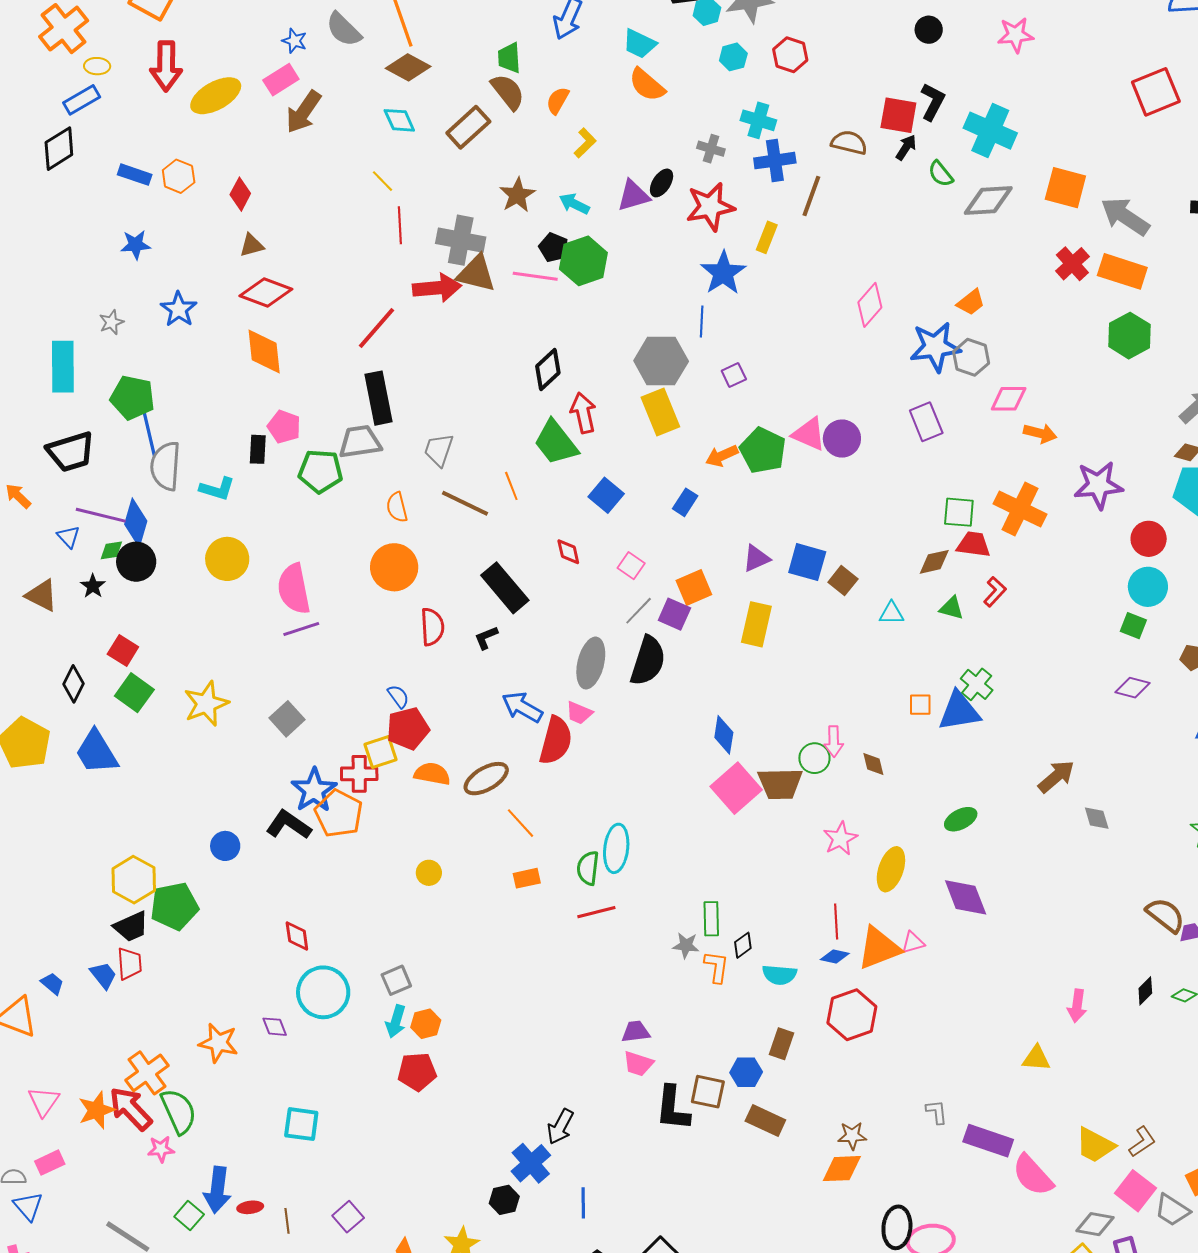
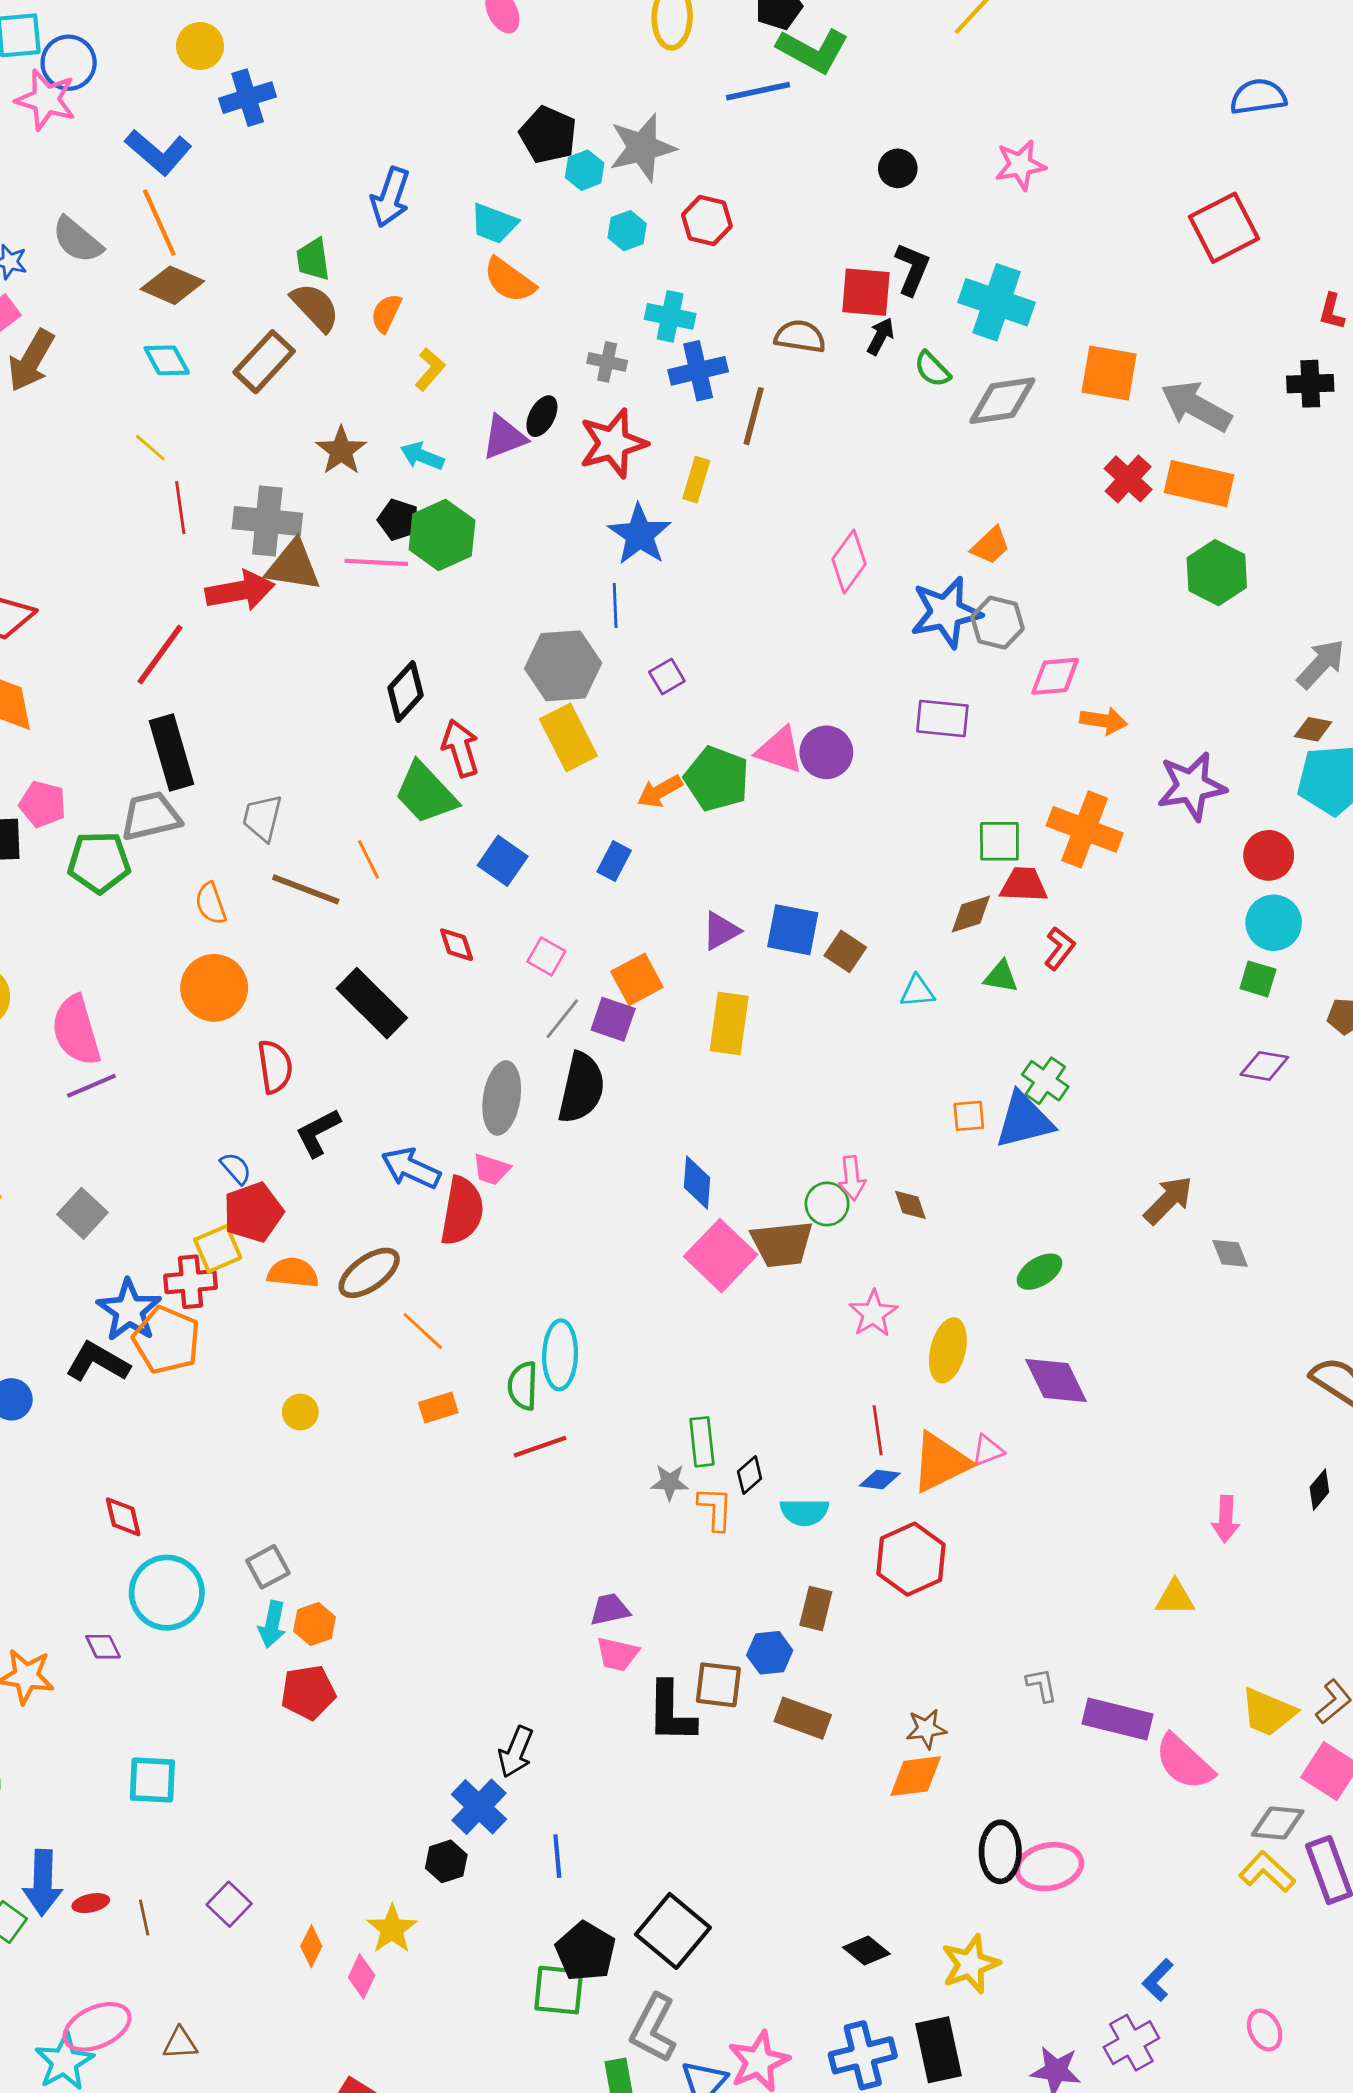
purple rectangle: (926, 422) -> (942, 718), turned -57
black L-shape: (486, 638) -> (318, 1133), moved, size x1.4

